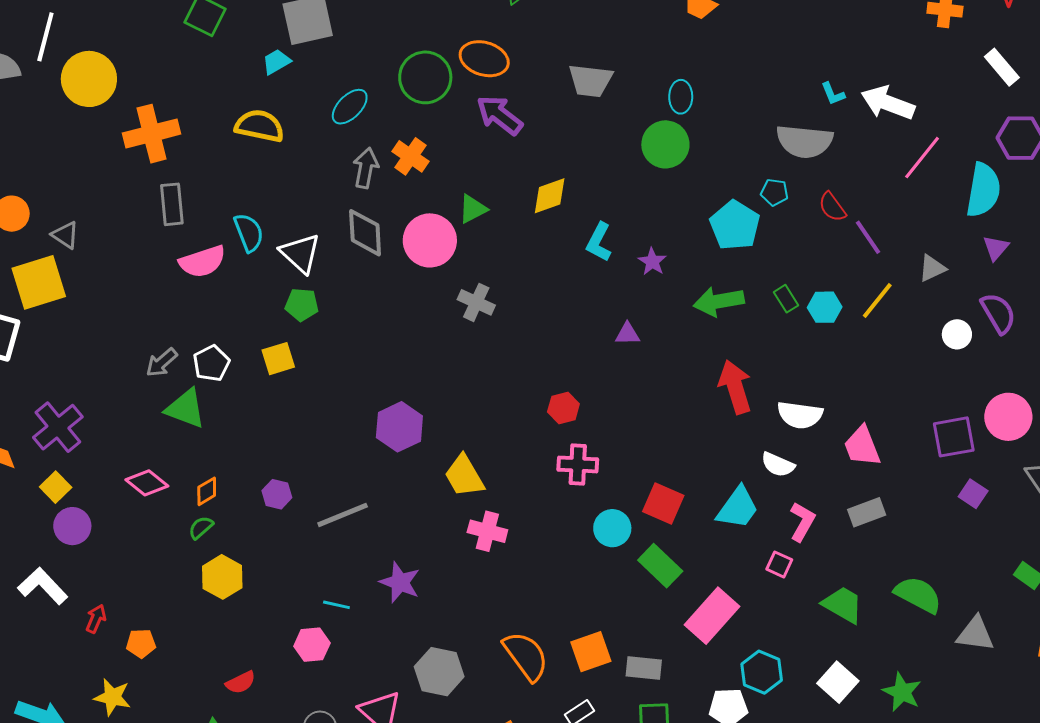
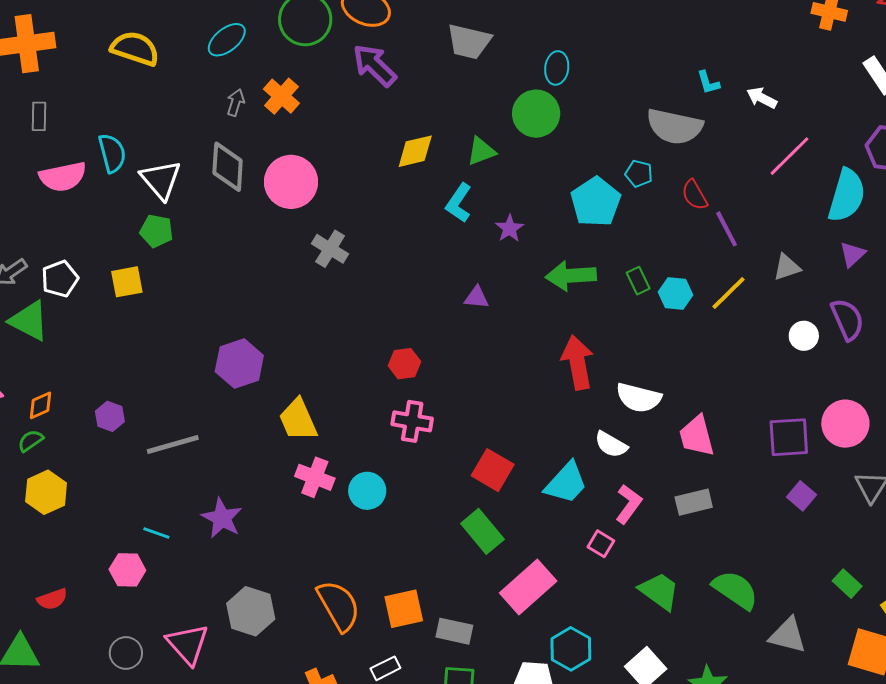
white arrow: (888, 103) -> (762, 98), size x0.6
gray arrow: (366, 168) -> (236, 102), size x0.7
gray rectangle: (172, 204) -> (39, 116), size x0.7
green triangle: (473, 209) -> (481, 151), moved
cyan circle: (612, 528) -> (367, 491), moved

